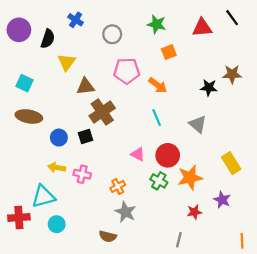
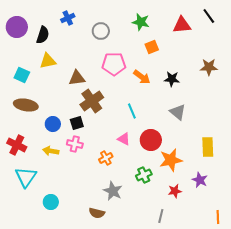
blue cross: (76, 20) -> (68, 18), turned 32
yellow triangle: (67, 62) -> (48, 61), moved, turned 42
black star: (209, 88) -> (172, 79), moved
cyan line: (157, 118) -> (132, 111), moved
yellow rectangle: (231, 163) -> (208, 147), turned 30
pink cross: (82, 174) -> (75, 144), moved
green cross: (159, 181) -> (144, 175), moved, turned 35
orange cross: (118, 186) -> (106, 158), moved
cyan triangle: (43, 196) -> (26, 177), moved, turned -40
red cross: (19, 218) -> (17, 145), moved, turned 30

